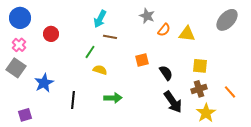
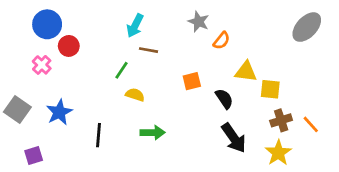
blue circle: (20, 18) -> (47, 24), moved
yellow triangle: (187, 34) -> (246, 72), moved
pink cross: (19, 45) -> (42, 65), moved
gray square: (16, 68) -> (17, 110), moved
brown cross: (199, 89) -> (281, 120), moved

